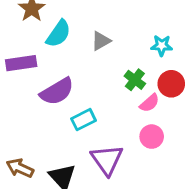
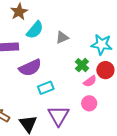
cyan star: (162, 46) -> (102, 44), size x1.5

